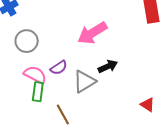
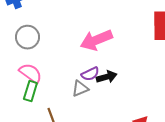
purple semicircle: (59, 68) -> (90, 74), moved
gray triangle: (84, 81) -> (80, 88), size x0.7

